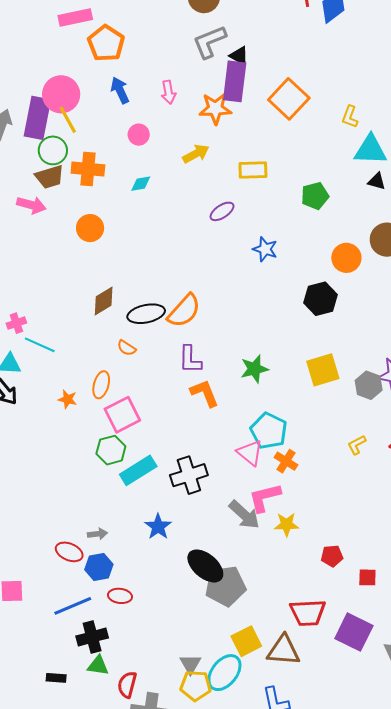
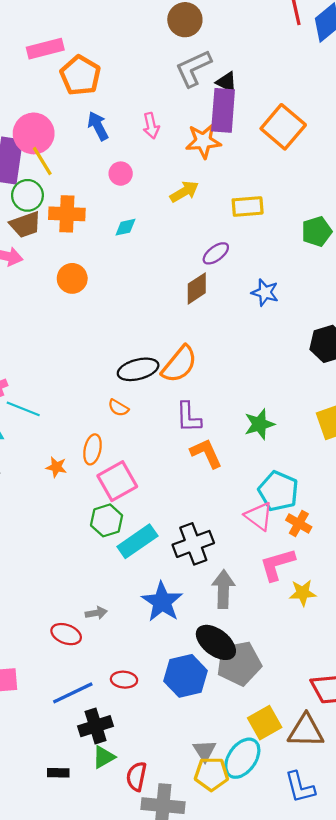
brown diamond: (104, 301) -> (197, 288), moved
gray arrow: (244, 515) -> (223, 589), moved, turned -128
blue star: (158, 527) -> (162, 602), size x1.4
blue hexagon: (99, 567) -> (186, 676), moved, size x1.4
green triangle: (98, 666) -> (104, 757), turned -35

